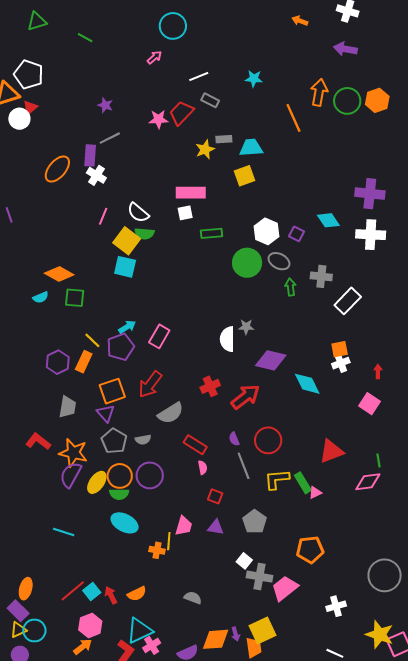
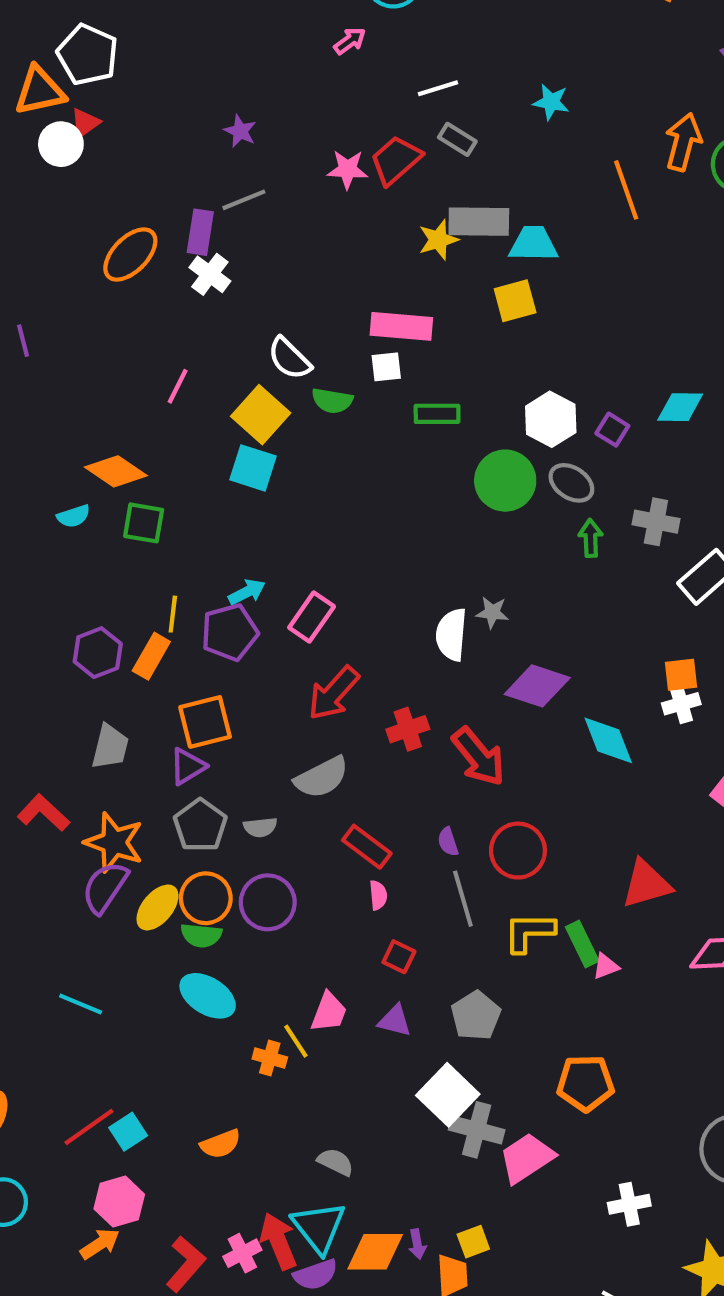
gray rectangle: (224, 139) -> (479, 222), size x1.8
pink line: (103, 216) -> (178, 386), moved
cyan diamond: (328, 220) -> (680, 407), turned -60
green semicircle: (144, 234) -> (332, 401), moved
yellow line: (92, 340) -> (173, 614), turned 48
red arrow: (150, 384) -> (333, 693), moved
red arrow: (245, 397) -> (479, 757), turned 84
purple triangle: (106, 413) -> (188, 766), turned 36
yellow line: (169, 541) -> (296, 1041), turned -42
white square: (244, 561) -> (448, 1095), size x1.8
red arrow: (111, 595) -> (278, 1241), moved, size x1.5
cyan triangle: (139, 631) -> (319, 1227), moved, turned -48
yellow square: (262, 631) -> (473, 1242), size x0.6

